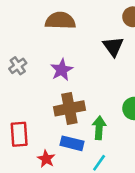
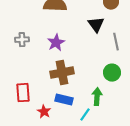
gray cross: (18, 66) -> (22, 40), turned 32
green arrow: (99, 128) -> (97, 97), moved

